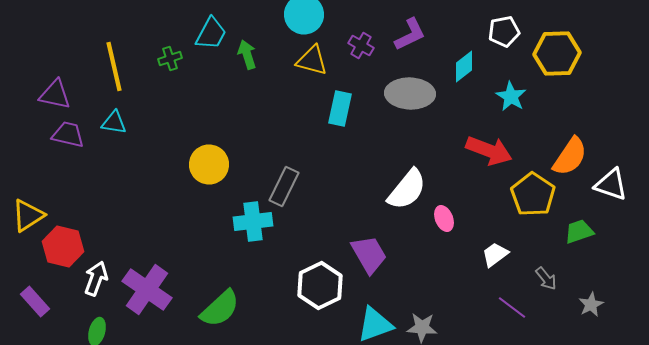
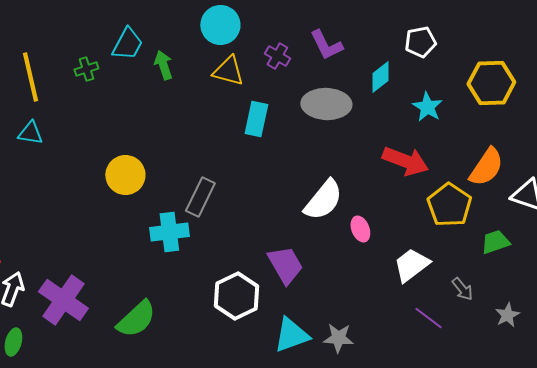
purple L-shape: (410, 34) -> (326, 45), turned 90
yellow hexagon: (557, 54) -> (491, 83), moved
white trapezoid: (495, 254) -> (411, 265), size x1.4

